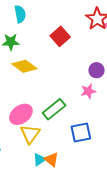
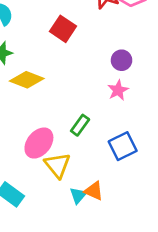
green rectangle: (54, 109) -> (80, 125), size x0.7

